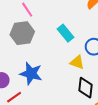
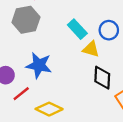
cyan rectangle: (65, 33) -> (77, 29), moved

